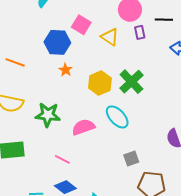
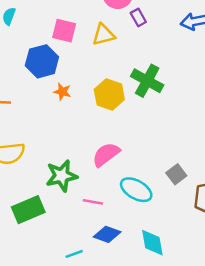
yellow triangle: (110, 37) -> (104, 35), turned -30
green star: (48, 115) -> (62, 176), moved
cyan ellipse: (117, 117) -> (136, 190), moved

